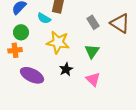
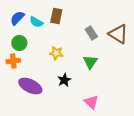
cyan semicircle: (44, 18) -> (36, 22), moved
yellow star: (58, 42) -> (56, 53), size x0.6
pink triangle: (93, 79) -> (91, 102), moved

